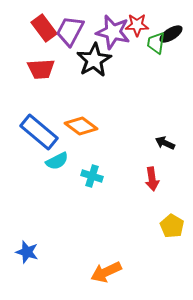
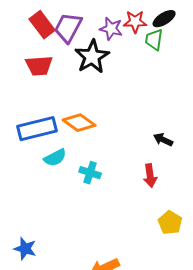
purple star: (113, 32) -> (111, 29), size x0.7
black ellipse: (171, 34) -> (164, 19), moved
blue rectangle: (39, 132) -> (37, 129), turned -54

